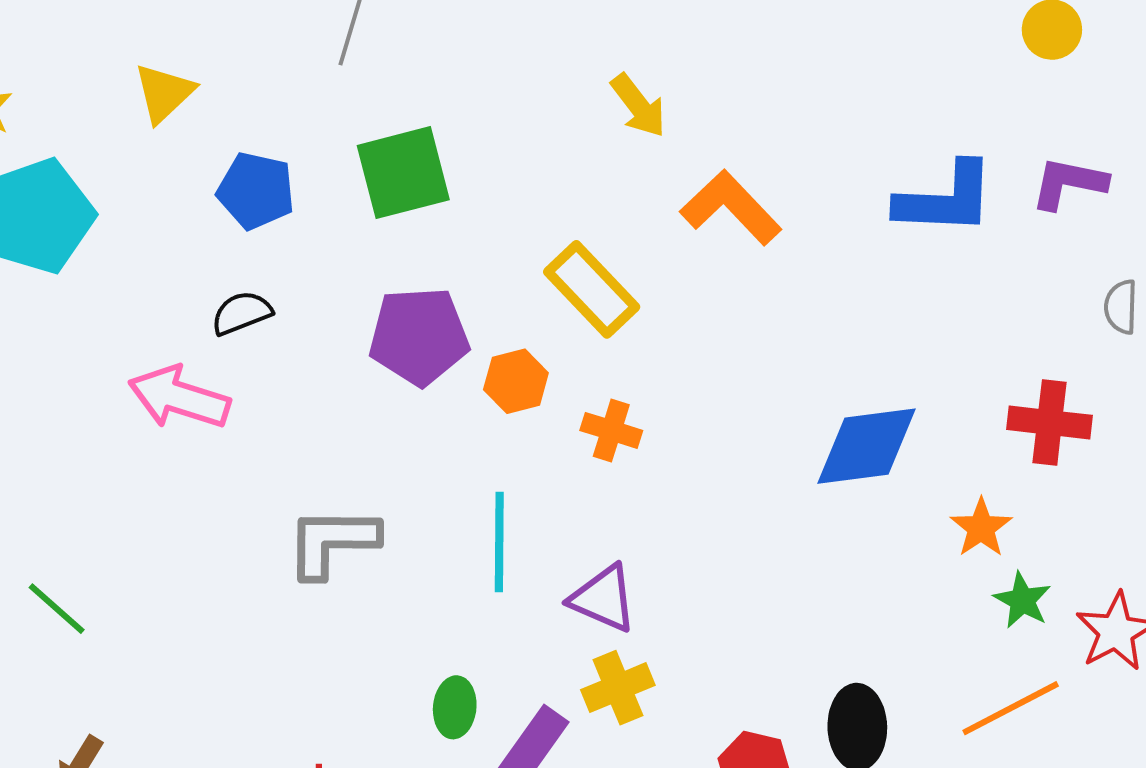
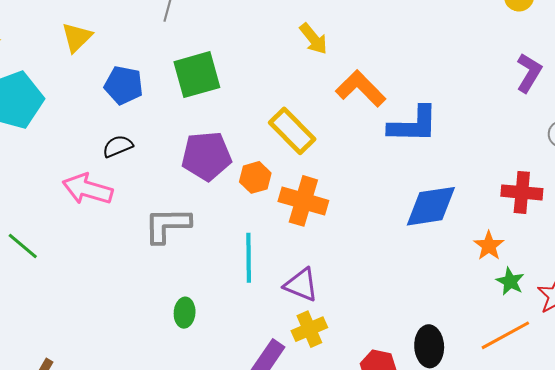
purple L-shape: (1069, 183) -> (529, 73), turned 111
blue L-shape: (945, 199) -> (413, 125), moved
orange cross: (611, 430) -> (303, 201), size x1.6
gray L-shape: (332, 542) -> (167, 225), moved
green line: (57, 609) -> (23, 246), moved
green ellipse: (455, 707) -> (185, 313), moved

